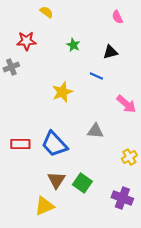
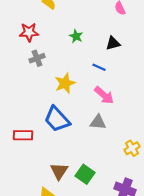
gray cross: (11, 67) -> (37, 58), moved
pink arrow: (126, 104) -> (104, 95), moved
blue trapezoid: (54, 144) -> (57, 119), moved

